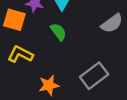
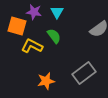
yellow L-shape: (20, 54) -> (32, 46), moved

